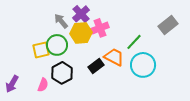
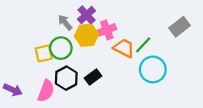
orange trapezoid: (114, 57) -> (124, 48), moved
black rectangle: (96, 66) -> (93, 77), moved
purple arrow: (12, 84) -> (13, 90), turned -96
pink semicircle: (43, 85) -> (46, 91), size x1.5

